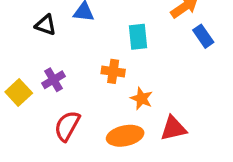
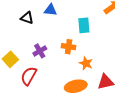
purple cross: (53, 80) -> (40, 51), moved
red semicircle: (67, 126) -> (29, 76), moved

